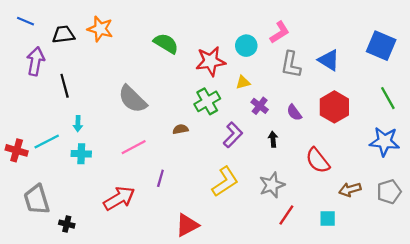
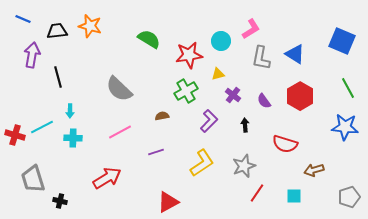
red semicircle: (318, 160) -> (285, 144), turned -35
purple line: (160, 178) -> (156, 152), moved, turned 56
gray pentagon: (389, 192) -> (349, 197), moved

